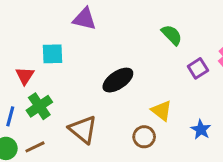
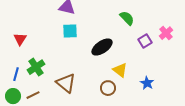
cyan square: (52, 54) -> (70, 31), moved
red triangle: (25, 76) -> (20, 39), moved
black ellipse: (118, 80) -> (102, 47), moved

